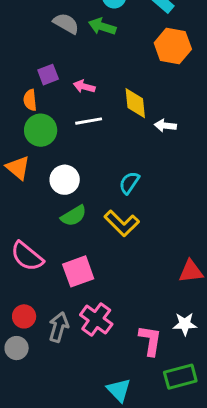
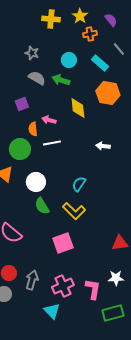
purple square: (48, 75) -> (22, 104), moved
orange semicircle: (30, 100) -> (33, 129), moved
yellow diamond: (135, 103) -> (78, 108), moved
green semicircle: (74, 216) -> (42, 206), turned 90
pink square: (78, 271) -> (63, 243), moved
pink cross: (96, 319) -> (63, 286), moved, turned 30
cyan triangle: (119, 390) -> (52, 311), moved

